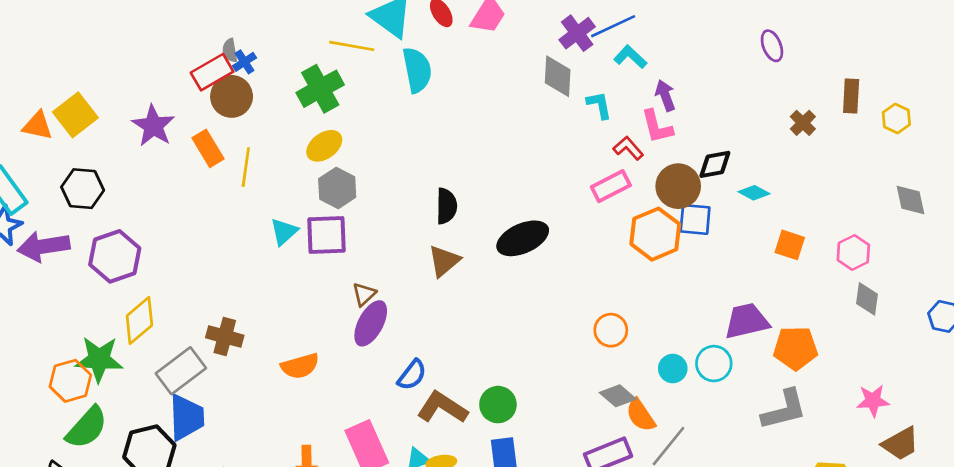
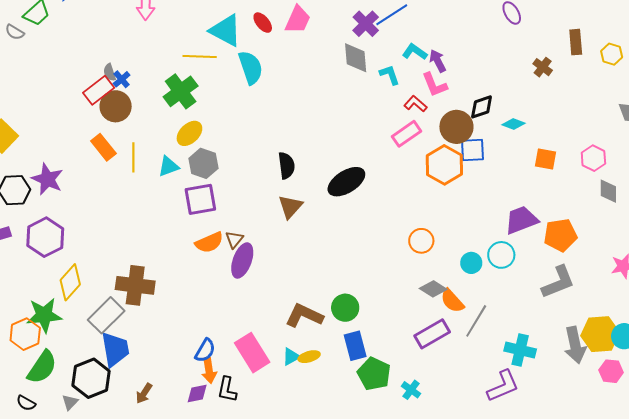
cyan L-shape: (630, 57) -> (415, 52), moved
purple star: (153, 126) -> (47, 179), moved
cyan triangle: (284, 232) -> (168, 166), moved, turned 30
brown cross: (225, 337) -> (135, 285), size x1.4
orange semicircle: (300, 366) -> (209, 242), moved
blue semicircle: (412, 375) -> (205, 350), moved

